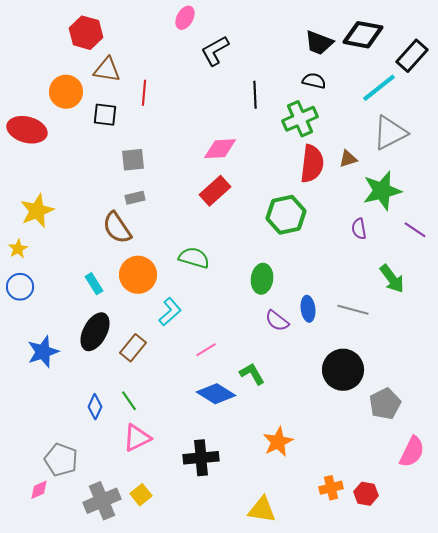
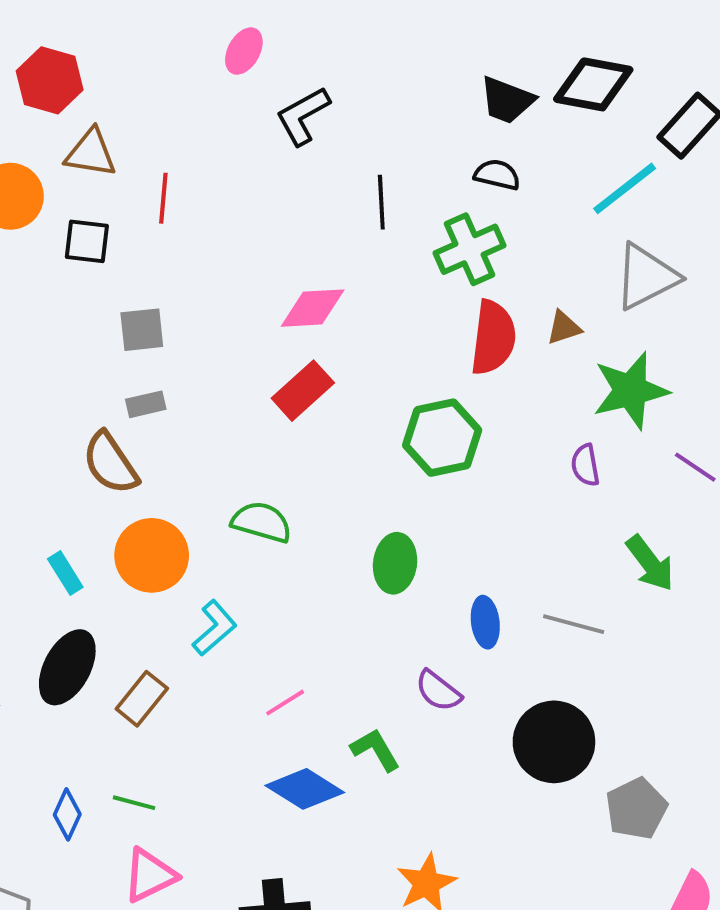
purple semicircle: (277, 321) -> (438, 691), moved
green line: (129, 401) -> (134, 803), turned -40

